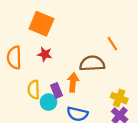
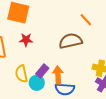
orange arrow: (73, 82) -> (58, 75), moved
purple rectangle: (56, 90) -> (42, 71), turned 72

